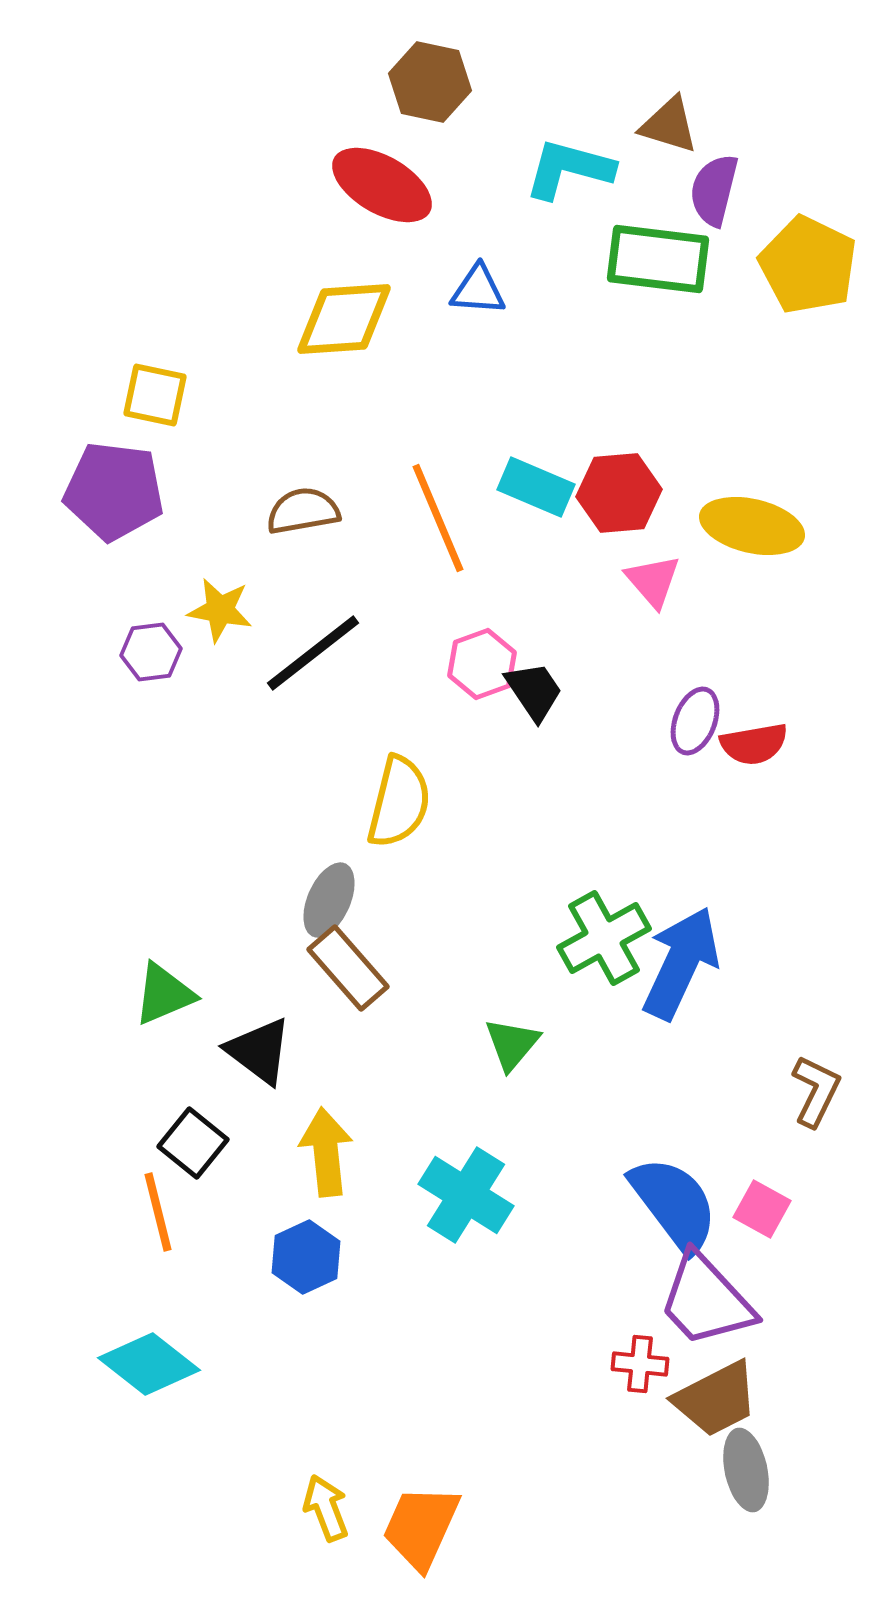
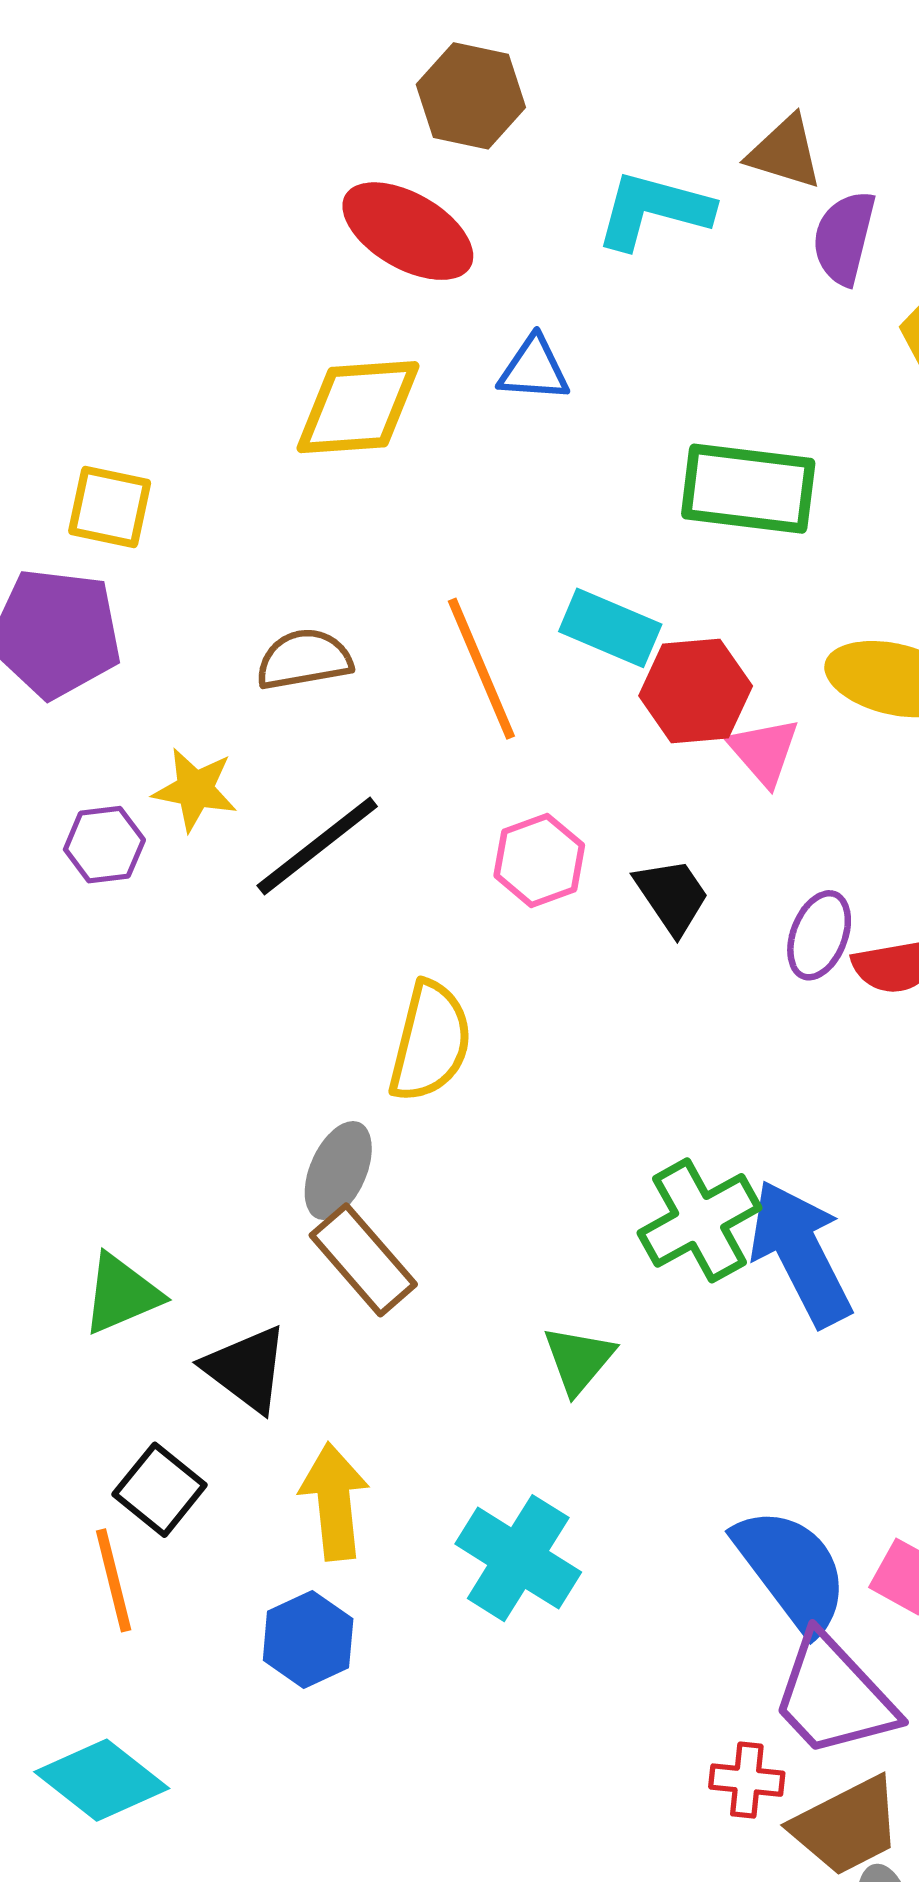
green rectangle: (658, 259) -> (748, 489), moved
red hexagon: (619, 493) -> (696, 691), moved
black trapezoid: (534, 691) -> (672, 896), moved
blue arrow: (681, 963) -> (801, 1253), turned -52

